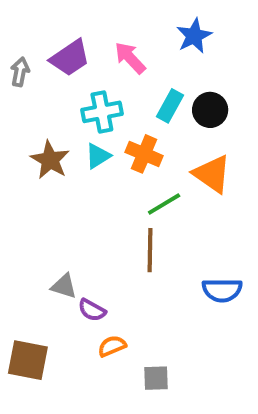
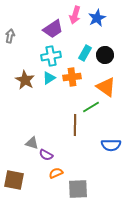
purple trapezoid: (70, 58) -> (53, 29), moved
pink arrow: (130, 58) -> (75, 15), moved, turned -120
orange cross: (144, 154) -> (72, 77), turned -30
green line: (164, 204) -> (91, 107), moved
gray square: (156, 378) -> (78, 189), size x1.5

